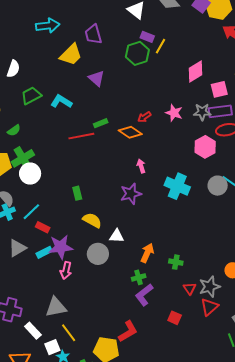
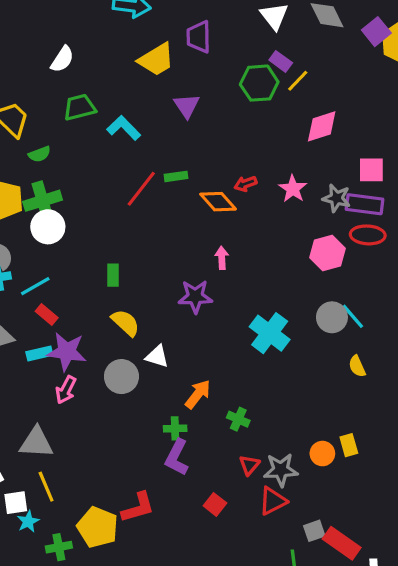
pink diamond: (195, 71) -> (322, 126), moved
red line: (81, 136) -> (141, 189), turned -55
cyan cross: (177, 186) -> (270, 333), moved
purple L-shape: (144, 295) -> (177, 457), turned -40

